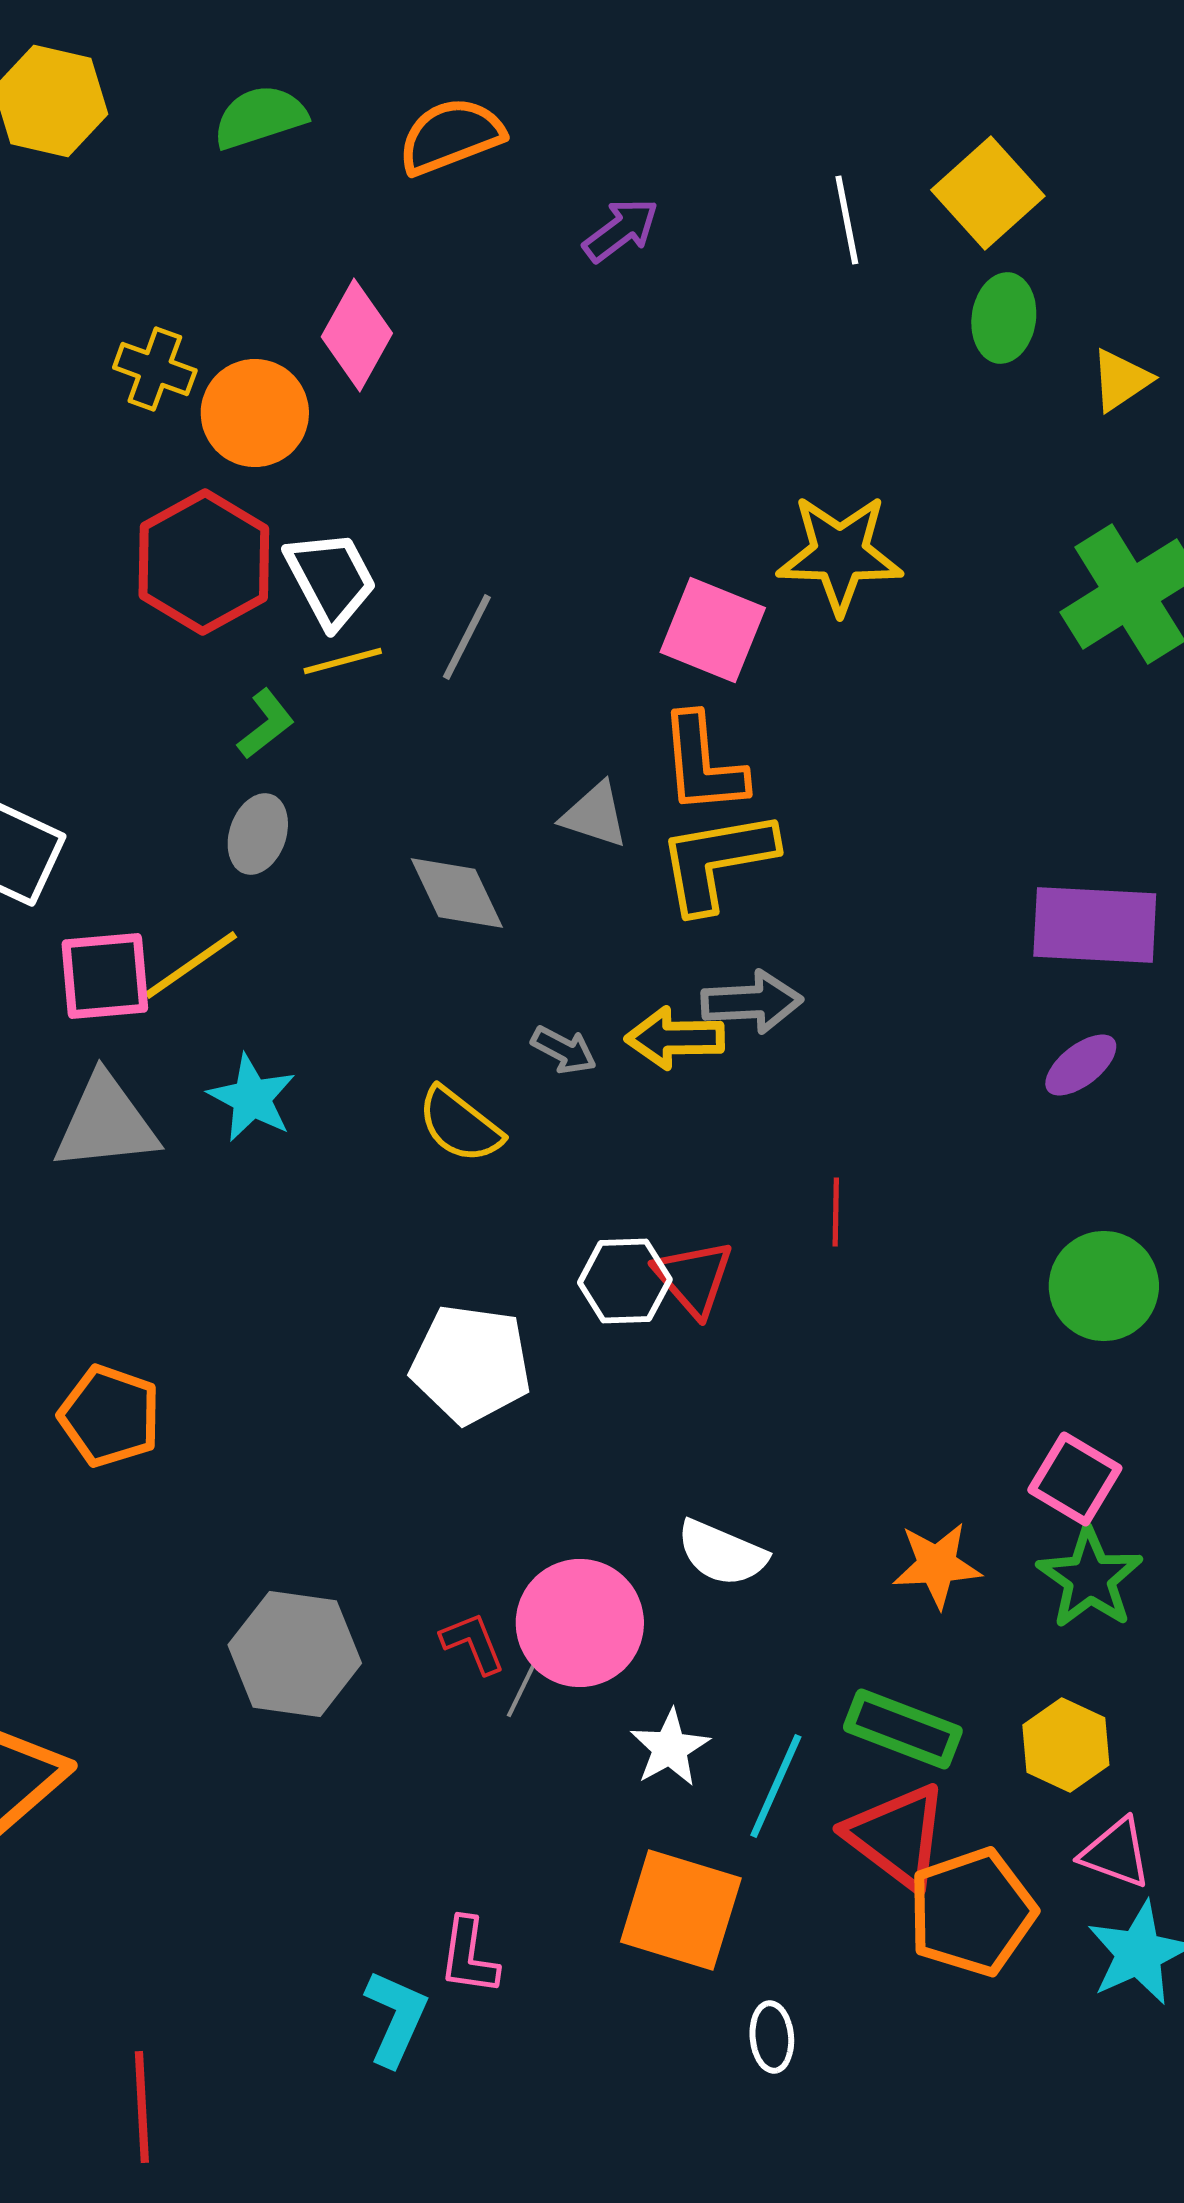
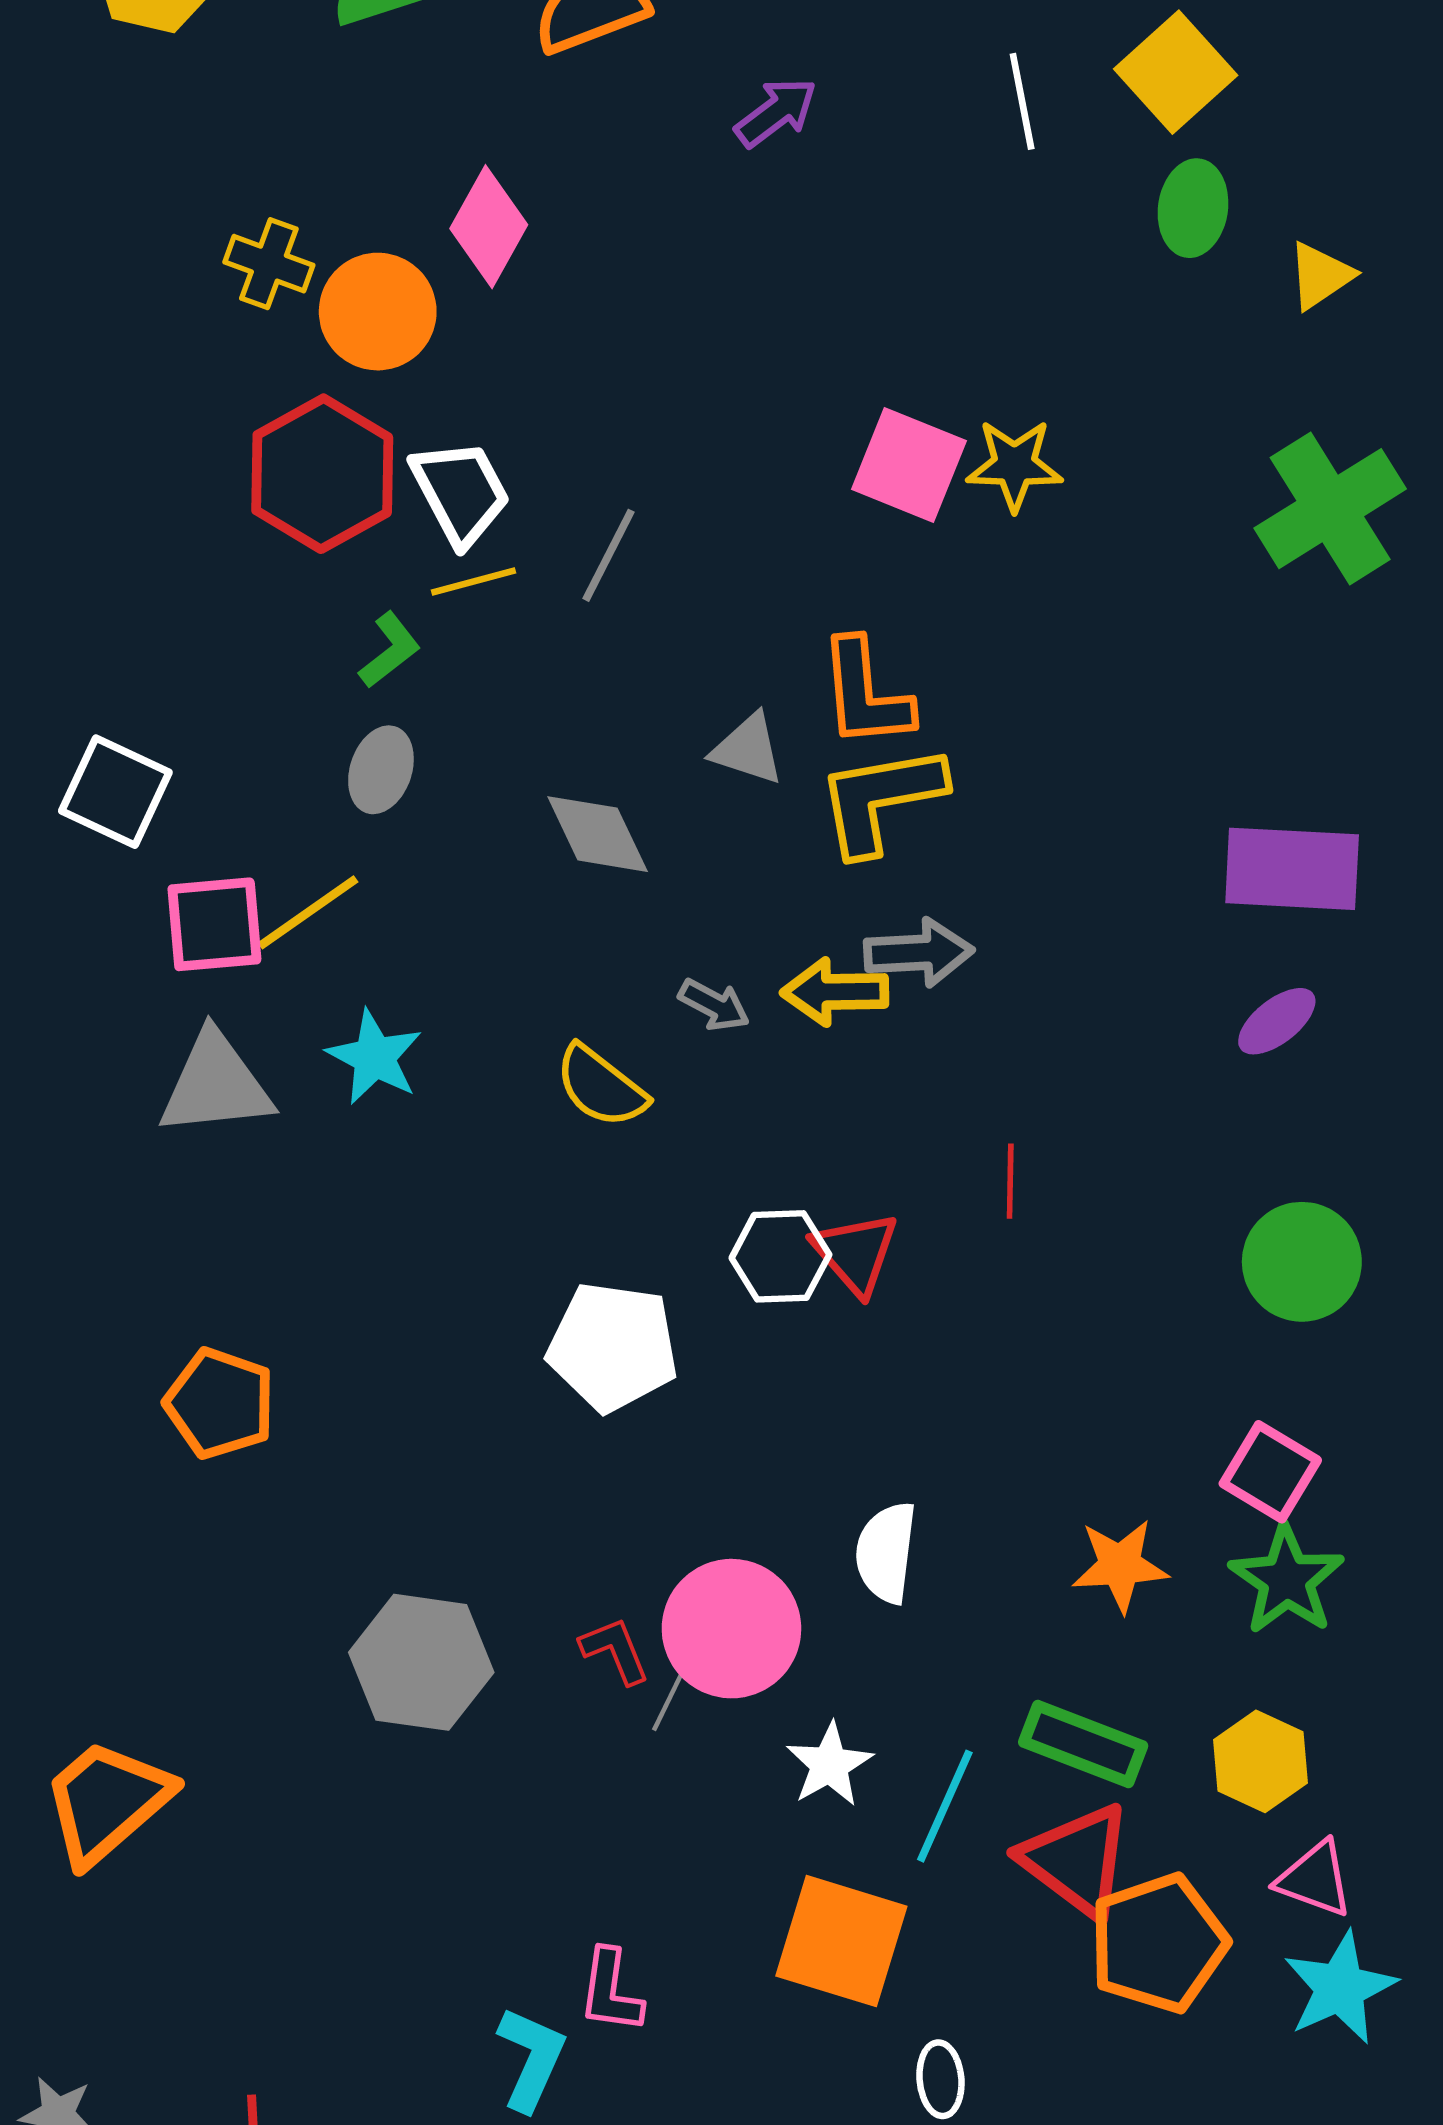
yellow star: (840, 554) -> (1014, 465), size x0.7
pink square: (713, 630) -> (909, 465), moved
white semicircle: (722, 1553) -> (886, 1552), turned 74

